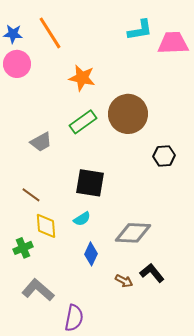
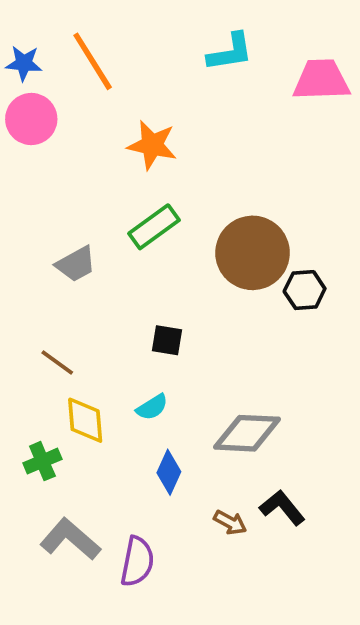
cyan L-shape: (140, 30) -> (230, 52), moved
brown circle: (128, 114) -> (253, 253), moved
black square: (90, 183) -> (167, 340), size x0.6
purple semicircle: (74, 318) -> (137, 561), moved

